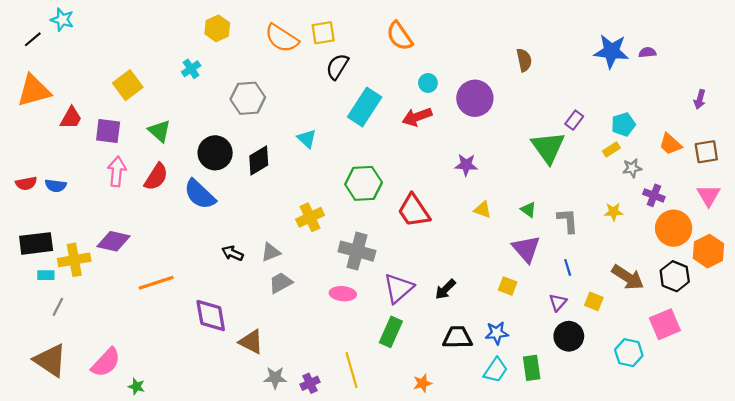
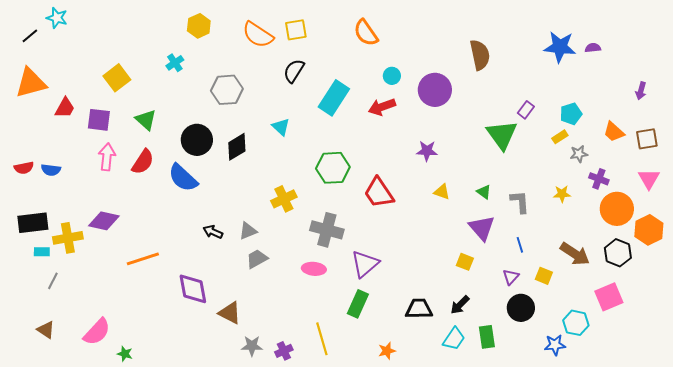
brown semicircle: (524, 60) -> (480, 55), size x1.4
black semicircle: (337, 67) -> (294, 71), moved
black arrow: (445, 289) -> (460, 305), moved
blue star: (497, 333) -> (555, 345), moved
brown triangle: (50, 360) -> (46, 330), size x0.6

